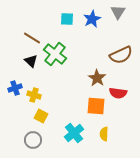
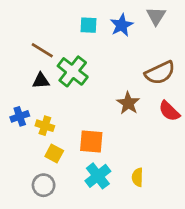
black triangle: (31, 61) -> (41, 81), turned -48
red semicircle: (118, 93) -> (169, 111), moved, turned 36
orange square: (96, 106) -> (91, 142), moved

